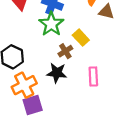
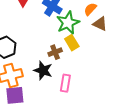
green star: (51, 24) -> (68, 23), moved
pink rectangle: (93, 77) -> (65, 83), moved

